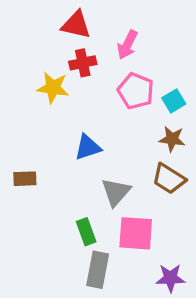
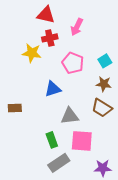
pink pentagon: (136, 91) -> (73, 63), moved
gray triangle: (116, 192) -> (70, 116), turned 42
gray rectangle: (98, 270) -> (59, 163), turned 45

